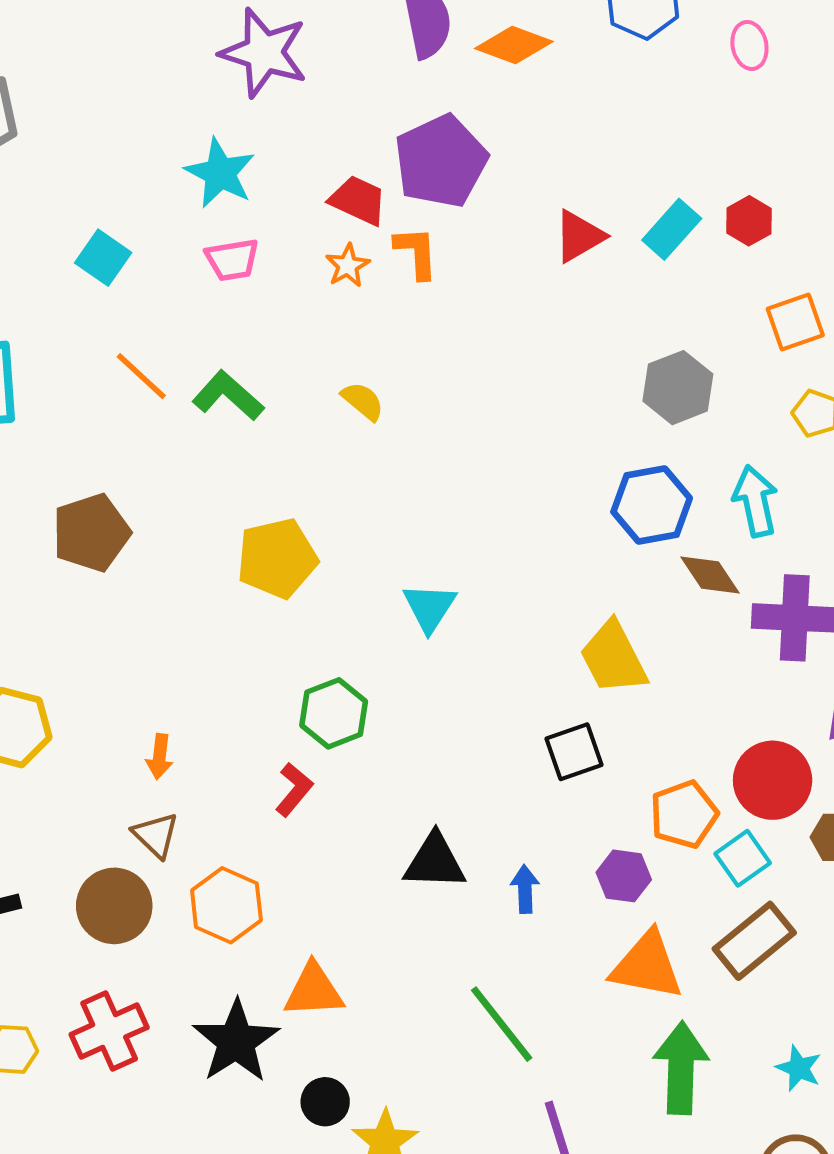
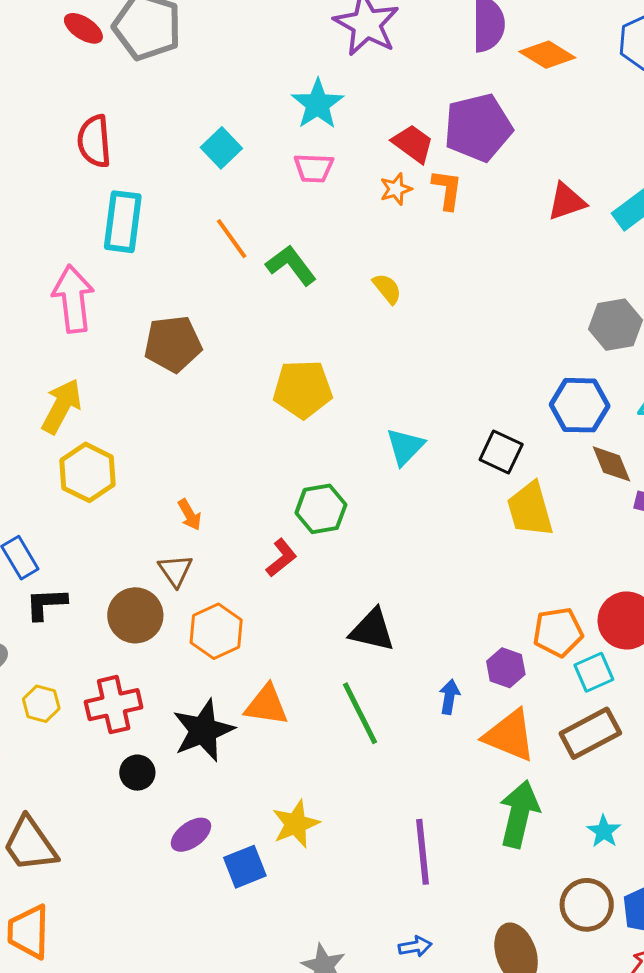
black square: (574, 752) -> (501, 452), moved, turned 33
orange arrow: (160, 757) -> (190, 515), turned -48
blue arrow: (525, 889) -> (449, 697), moved
green line: (502, 1024) -> (360, 713), moved
black circle: (325, 1102) -> (137, 773), moved

